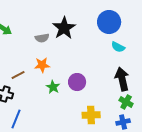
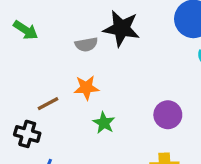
black star: (64, 28) -> (121, 28), turned -30
purple circle: (77, 82) -> (168, 115), moved

